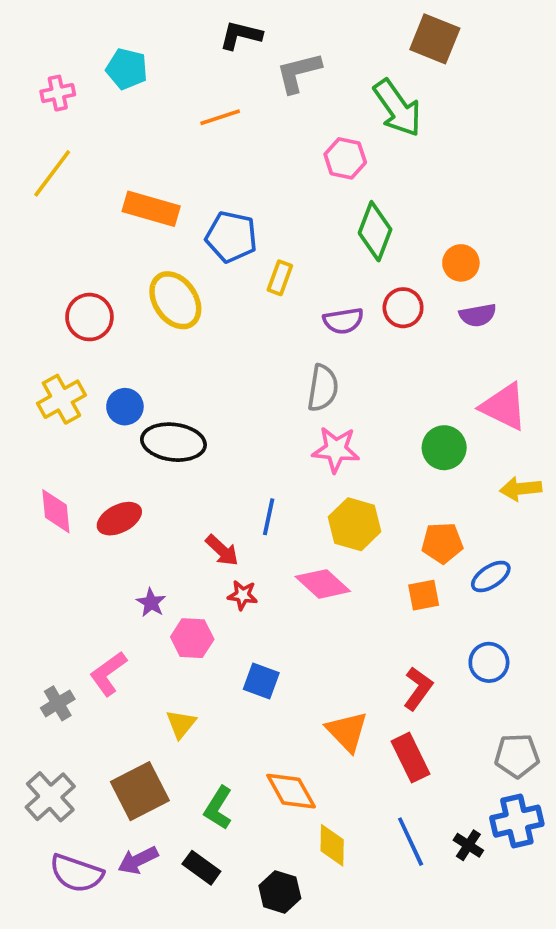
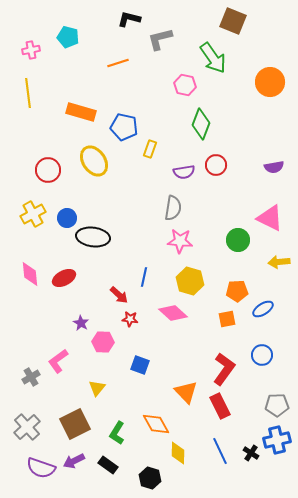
yellow line: (52, 173) -> (28, 93), turned -44
orange circle: (461, 263) -> (270, 82), moved, size x1.5
purple semicircle: (478, 315) -> (274, 167), moved
red L-shape: (418, 688) -> (224, 369), size x1.4

